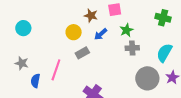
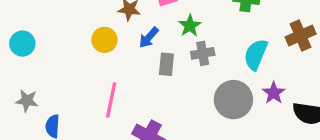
gray rectangle: (82, 53) -> (166, 64), moved, turned -48
pink line: (56, 70) -> (111, 100), moved

